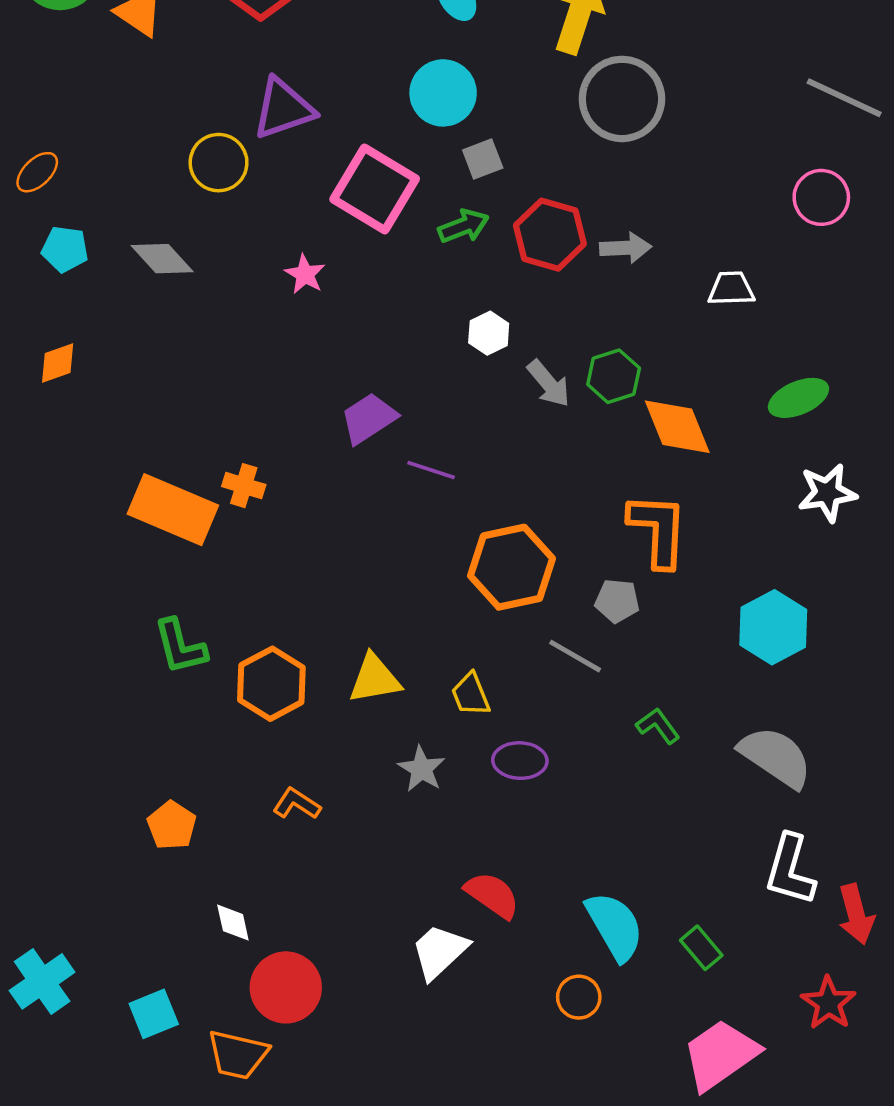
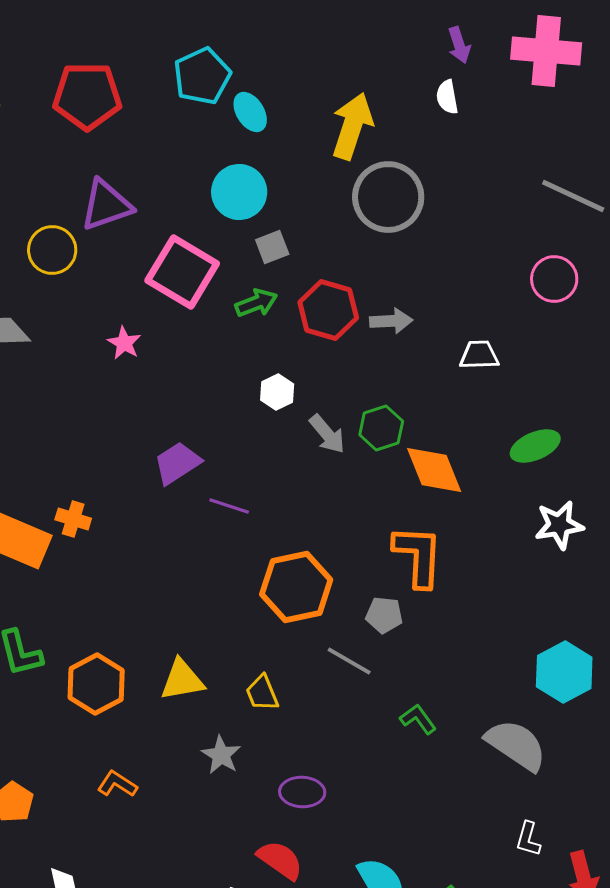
cyan hexagon: (773, 627) -> (564, 672), moved
purple ellipse: (520, 761) -> (302, 792), moved
white L-shape: (790, 870) -> (528, 839), size x0.6

